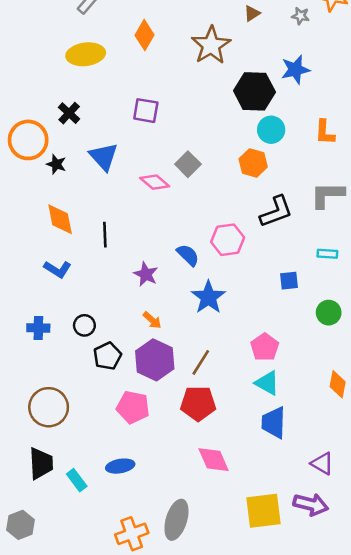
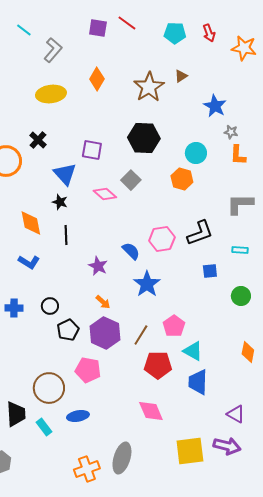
brown triangle: (252, 13) -> (181, 76), moved
gray star: (301, 16) -> (231, 132), moved
blue star: (295, 70) -> (215, 106), turned -30
black hexagon: (254, 91) -> (144, 138), moved
purple square: (146, 111) -> (92, 150), moved
black star: (56, 164) -> (60, 202), moved
black L-shape: (276, 212) -> (200, 233), moved
pink pentagon: (265, 347) -> (174, 326), moved
red pentagon: (198, 403) -> (158, 365), moved
brown circle: (49, 407) -> (49, 388), moved

